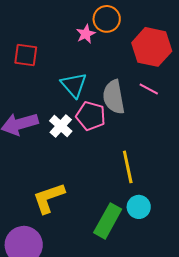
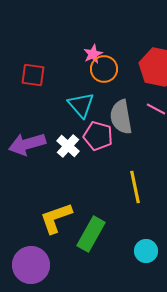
orange circle: (107, 19) -> (104, 69), moved
cyan circle: (139, 207) -> (146, 251), moved
green rectangle: (108, 221) -> (91, 234), moved

